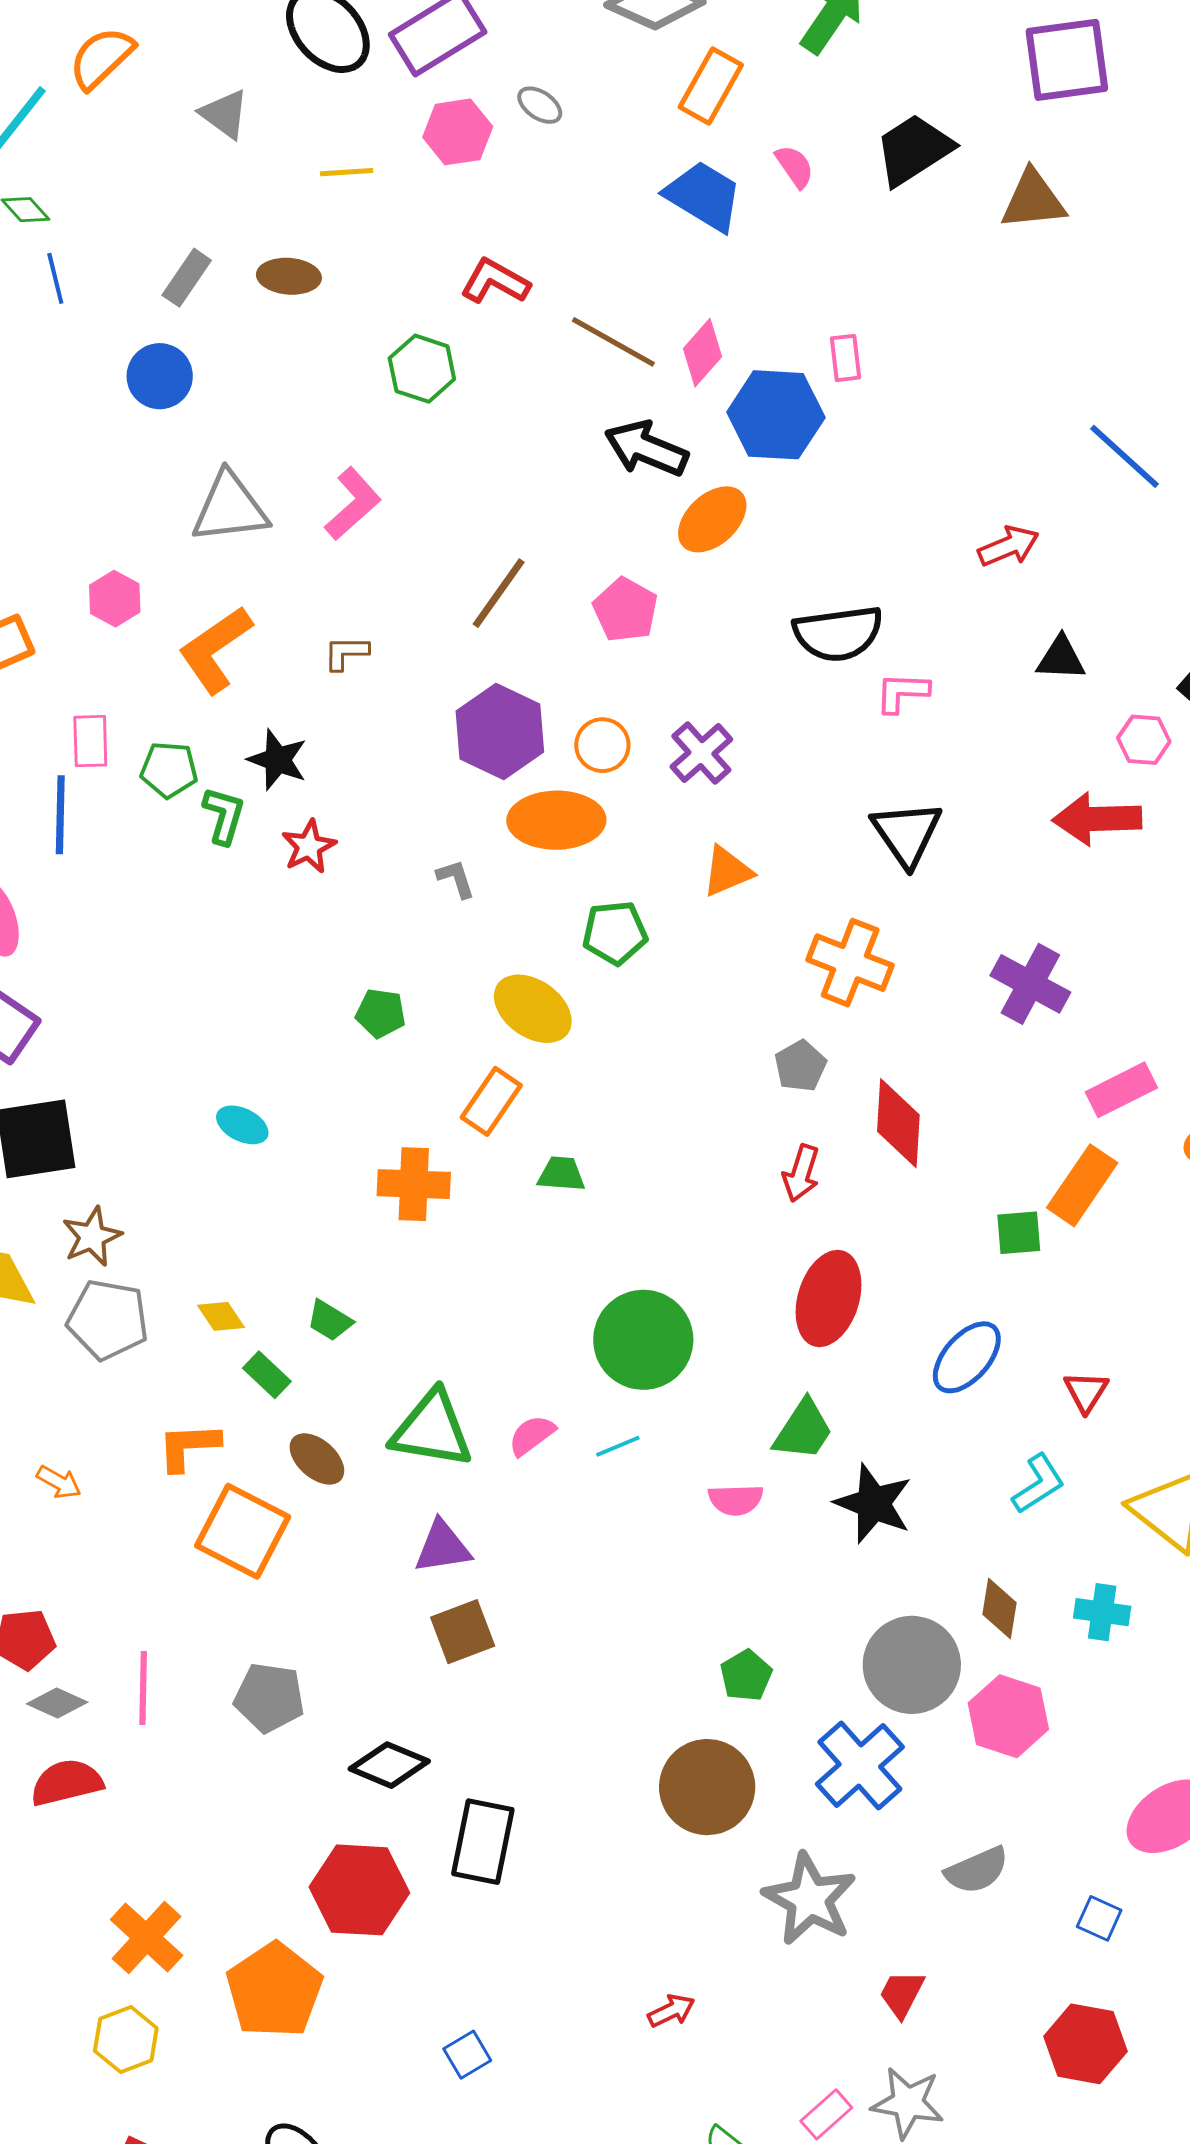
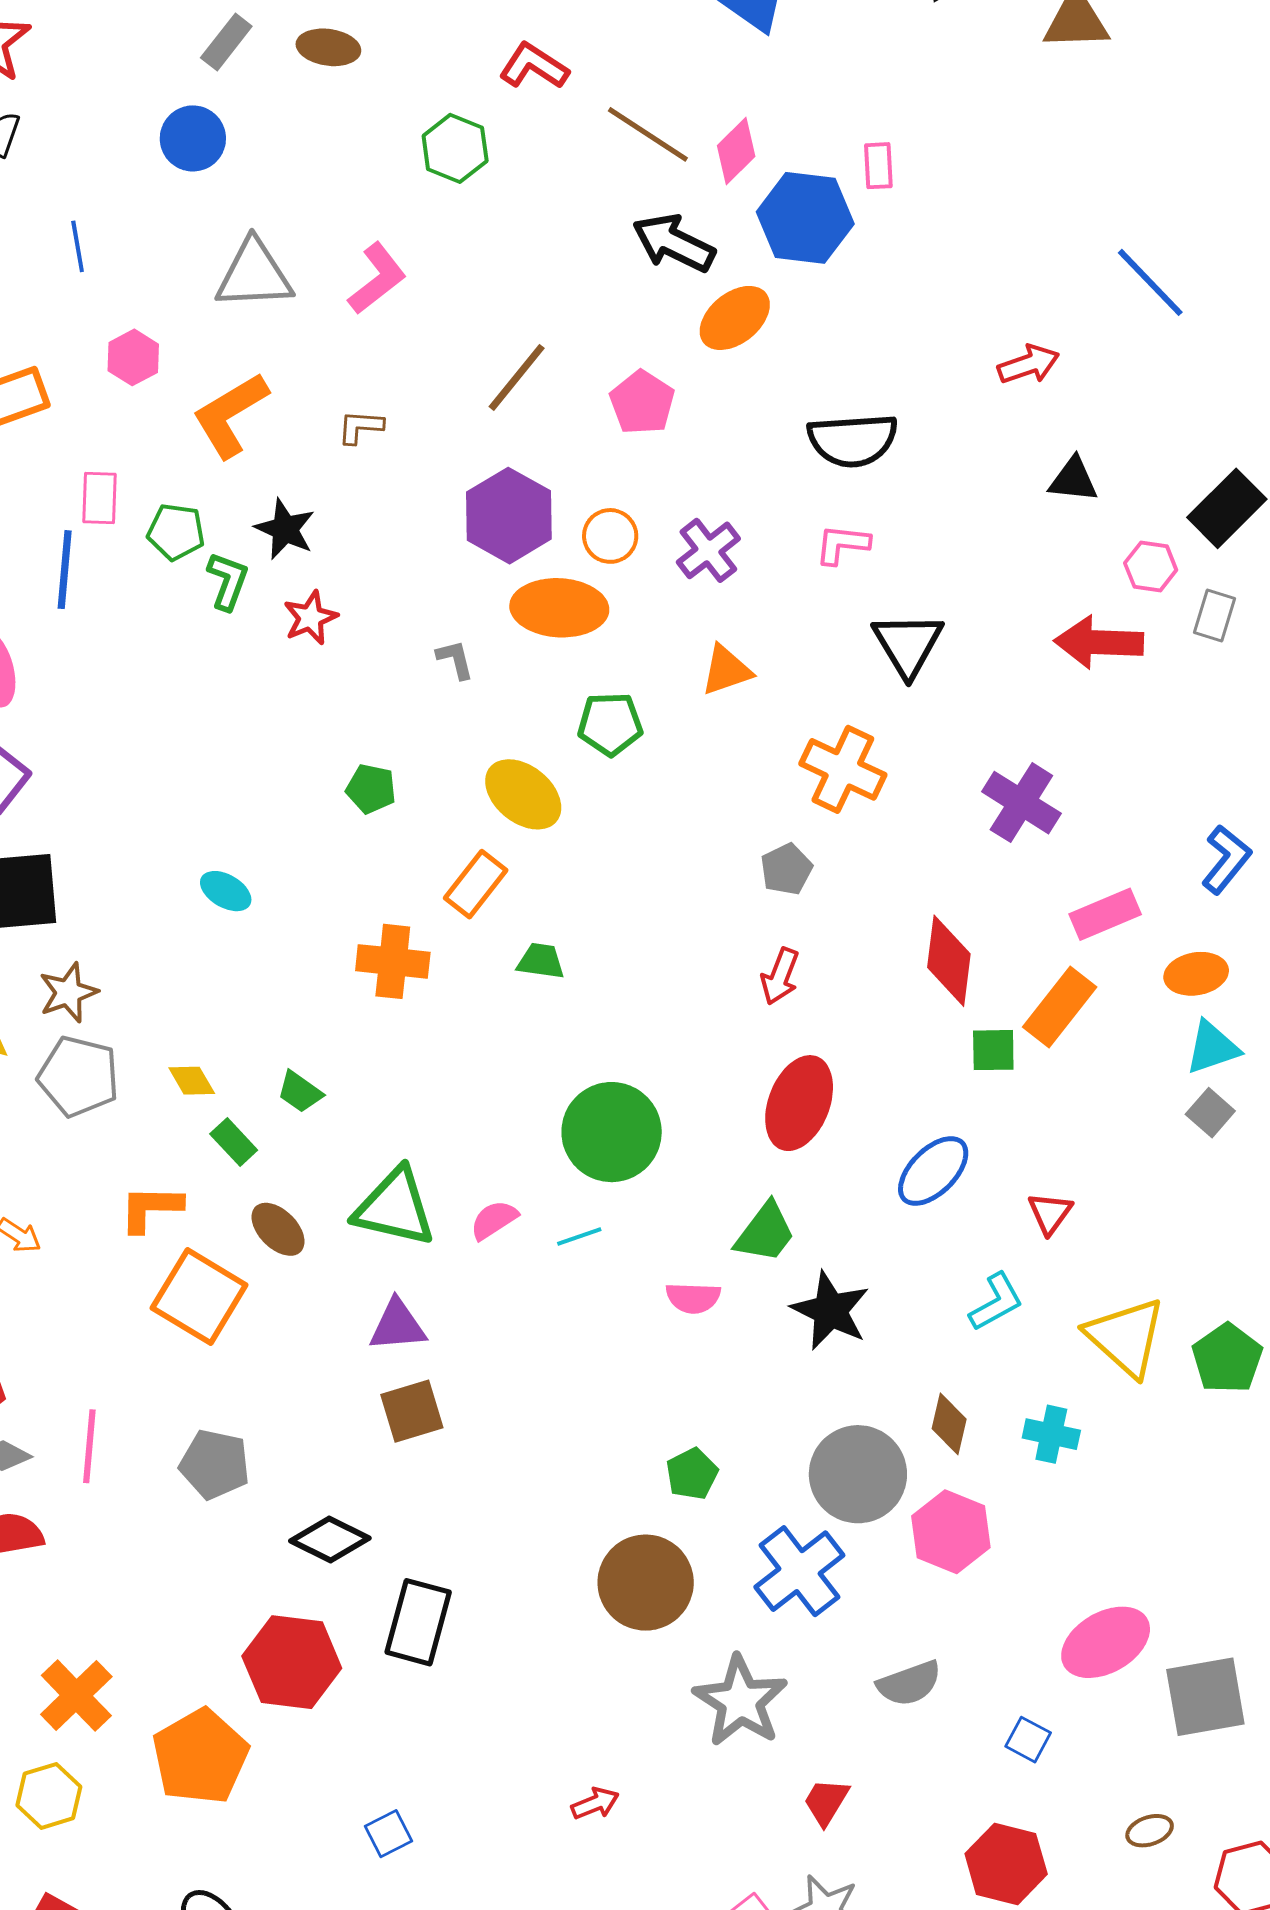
blue line: (55, 278) -> (78, 246), moved
pink L-shape: (902, 692) -> (842, 544), moved
red diamond: (898, 1123) -> (949, 961), moved

